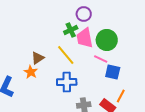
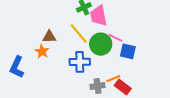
green circle: (107, 40) -> (101, 44), moved
brown triangle: (38, 58) -> (49, 37), turned 32
orange line: (121, 96) -> (113, 79), moved, turned 40

